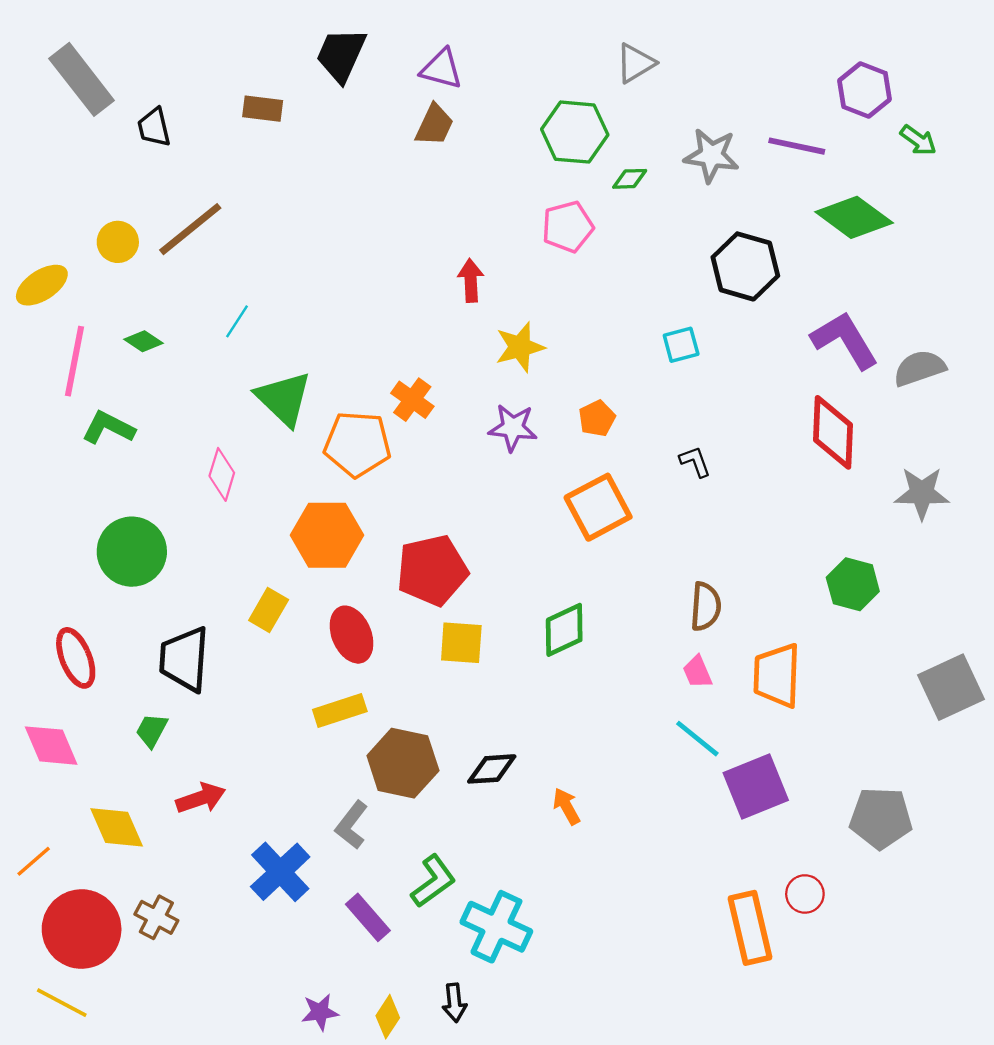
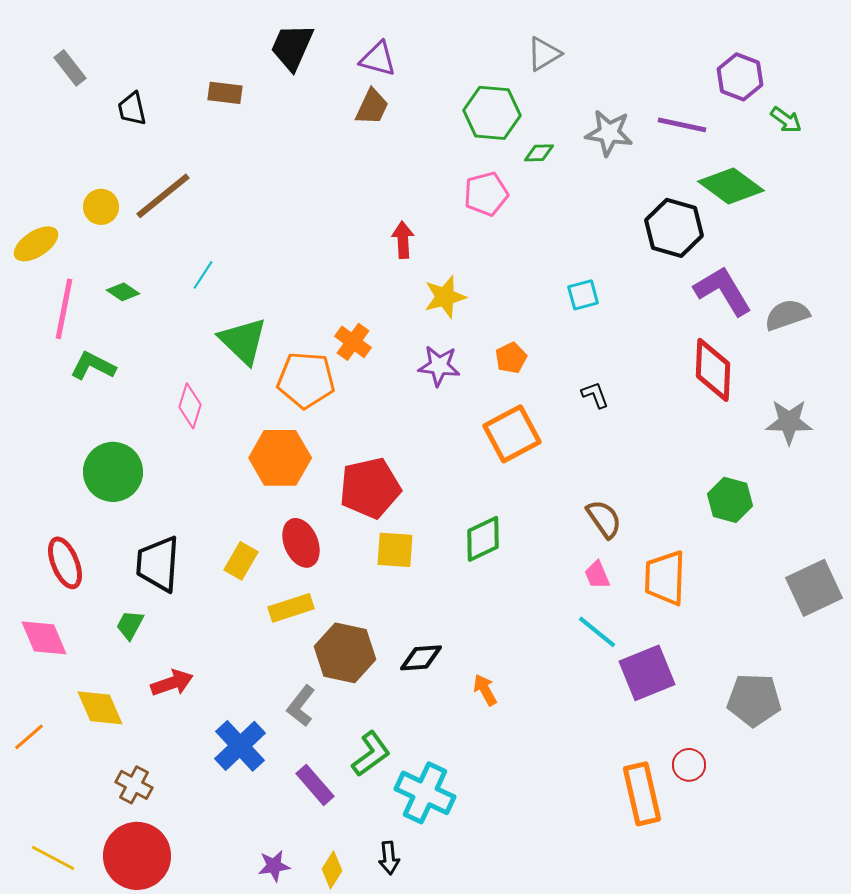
gray rectangle: (82, 79) -> (70, 68), size x0.6
black hexagon: (745, 266) -> (674, 228), moved
brown semicircle: (706, 606) -> (604, 519), turned -39
yellow rectangle: (269, 610) -> (241, 561), moved
red circle: (82, 929) -> (137, 856), moved

